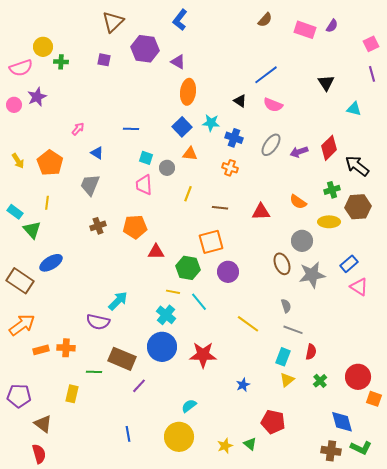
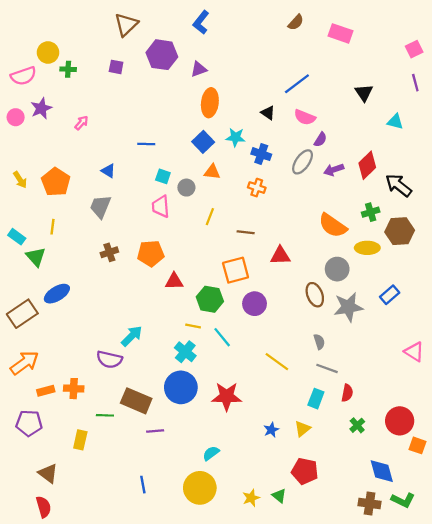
purple semicircle: (332, 26) -> (320, 140), moved
purple triangle: (178, 62) -> (199, 69), turned -49
pink arrow: (78, 129) -> (81, 123), moved
orange semicircle: (298, 202) -> (333, 226), size x1.5
red triangle: (261, 212) -> (280, 256), moved
brown rectangle: (20, 281) -> (22, 314), turned -68
pink triangle: (359, 287) -> (414, 352), moved
yellow triangle: (287, 380) -> (303, 429), moved
purple line: (139, 386) -> (155, 431), turned 42
purple pentagon: (19, 396) -> (29, 423), moved

